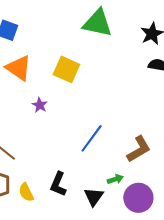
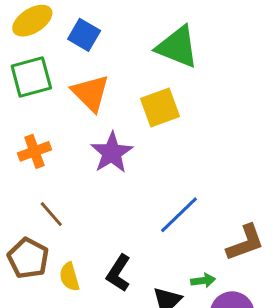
green triangle: (98, 23) -> (177, 47), moved
yellow square: (66, 69) -> (160, 108), turned 36
purple star: (40, 105) -> (112, 153), size x1.8

